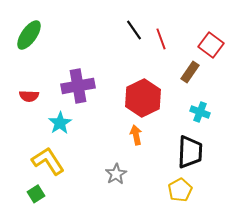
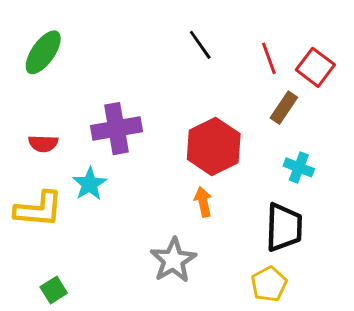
red line: (161, 39) -> (269, 58), moved
yellow L-shape: (48, 161) -> (39, 209), moved, turned 128
gray star: (116, 174) -> (173, 260), size x1.4

